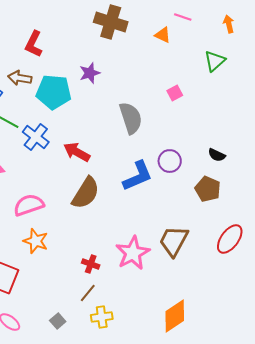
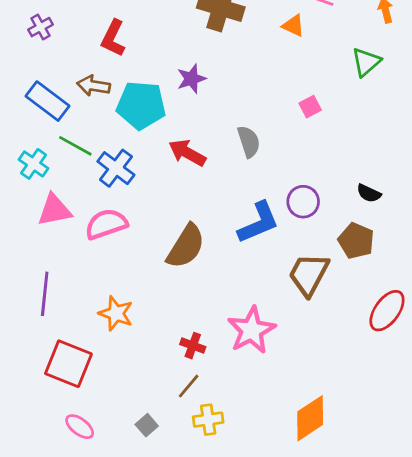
gray semicircle: (131, 118) -> (249, 142), size x0.7
red arrow: (77, 152) -> (187, 153), moved
pink semicircle: (29, 205) -> (106, 224), moved
brown trapezoid: (174, 241) -> (309, 274), moved

